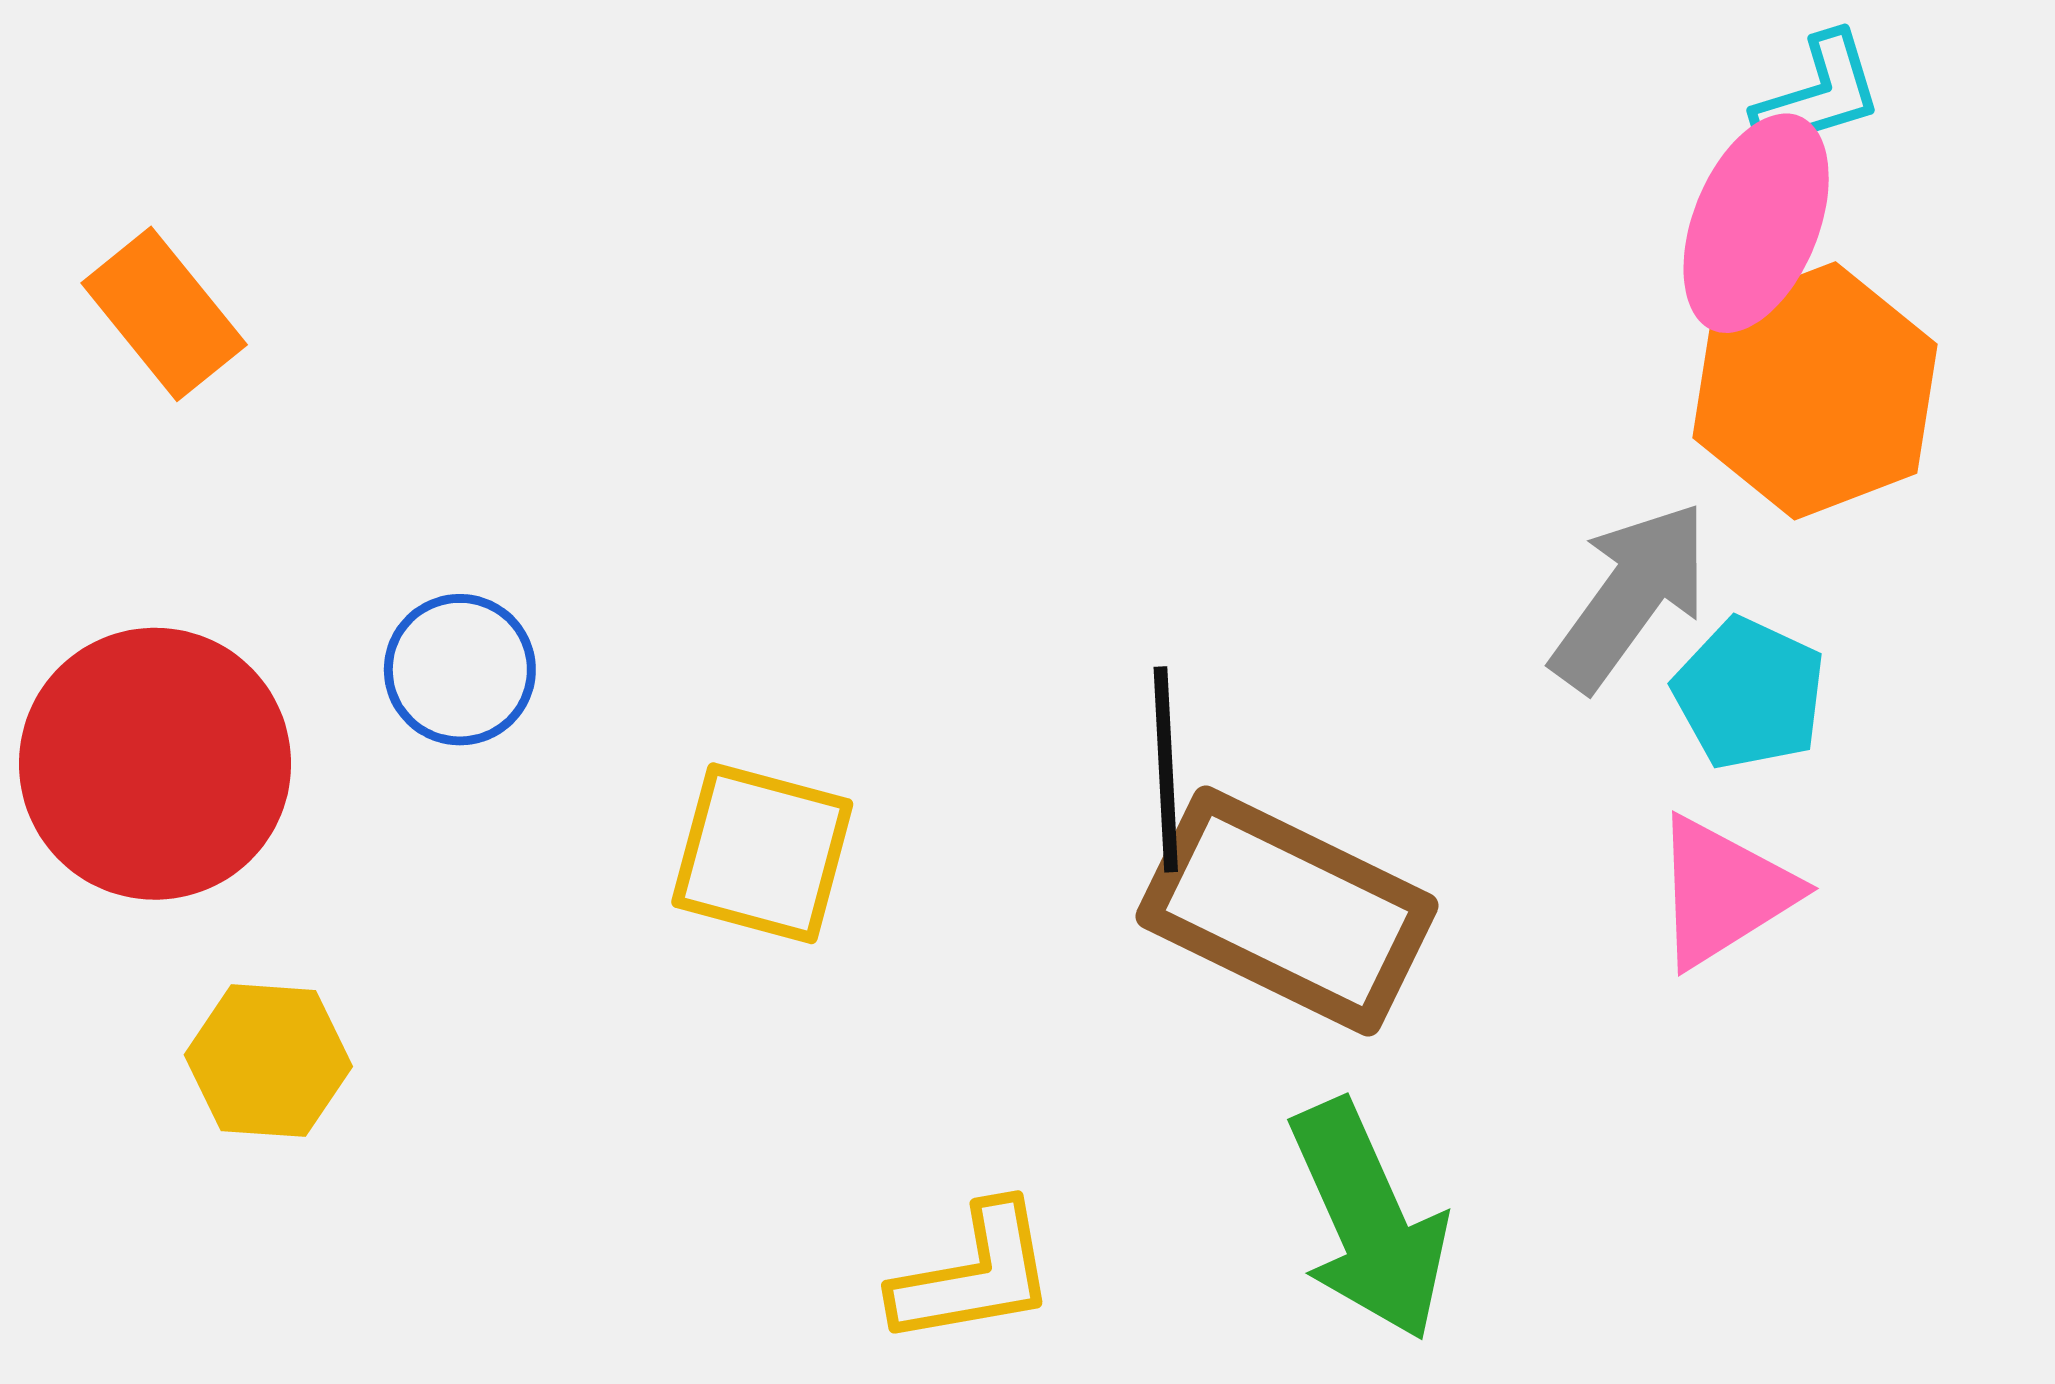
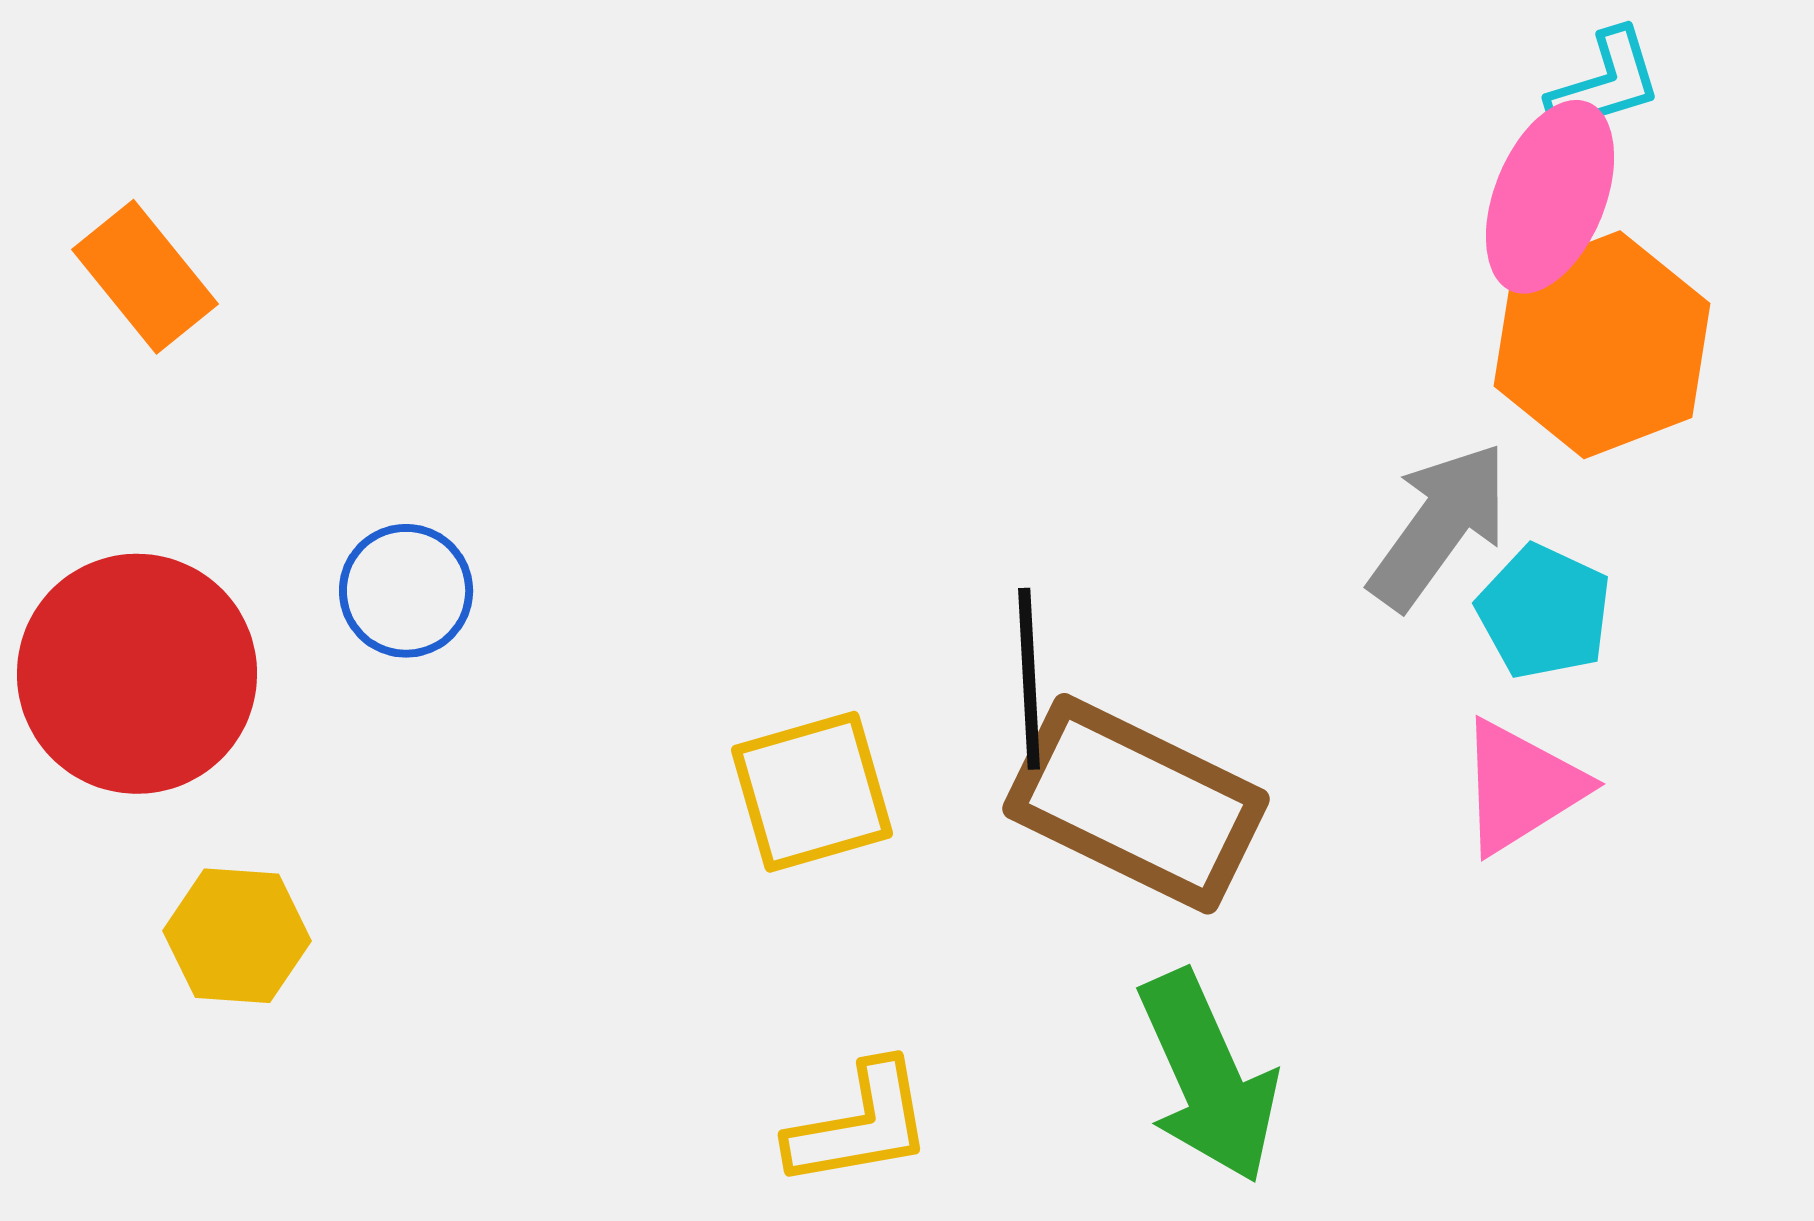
yellow square: (762, 853) -> (812, 792), moved, turned -31

